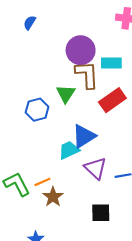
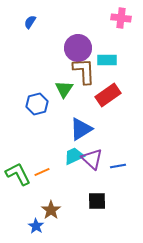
cyan trapezoid: (69, 150) -> (74, 156), moved
brown star: (53, 197) -> (51, 210), moved

